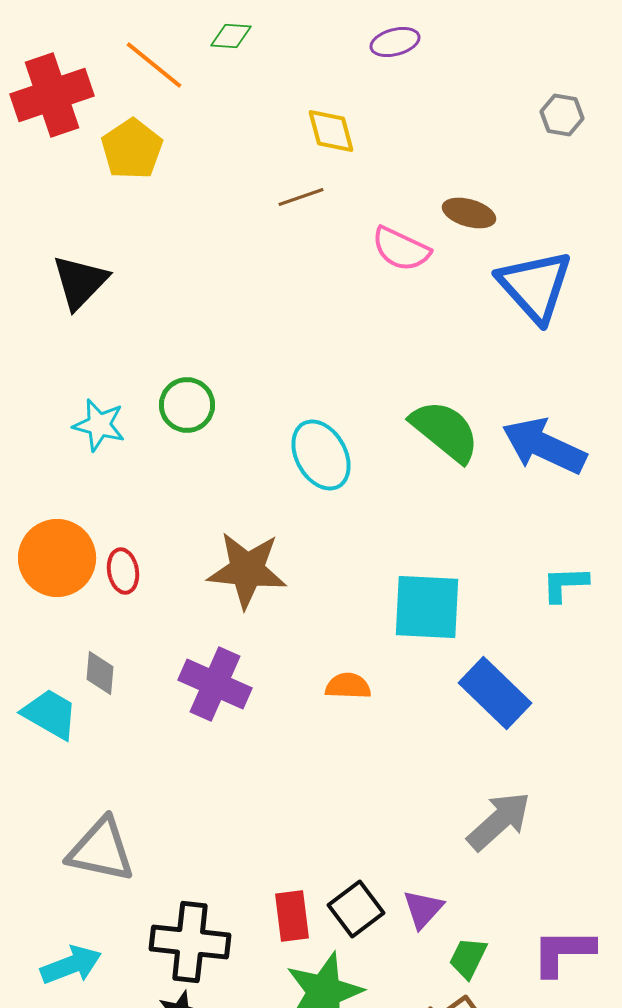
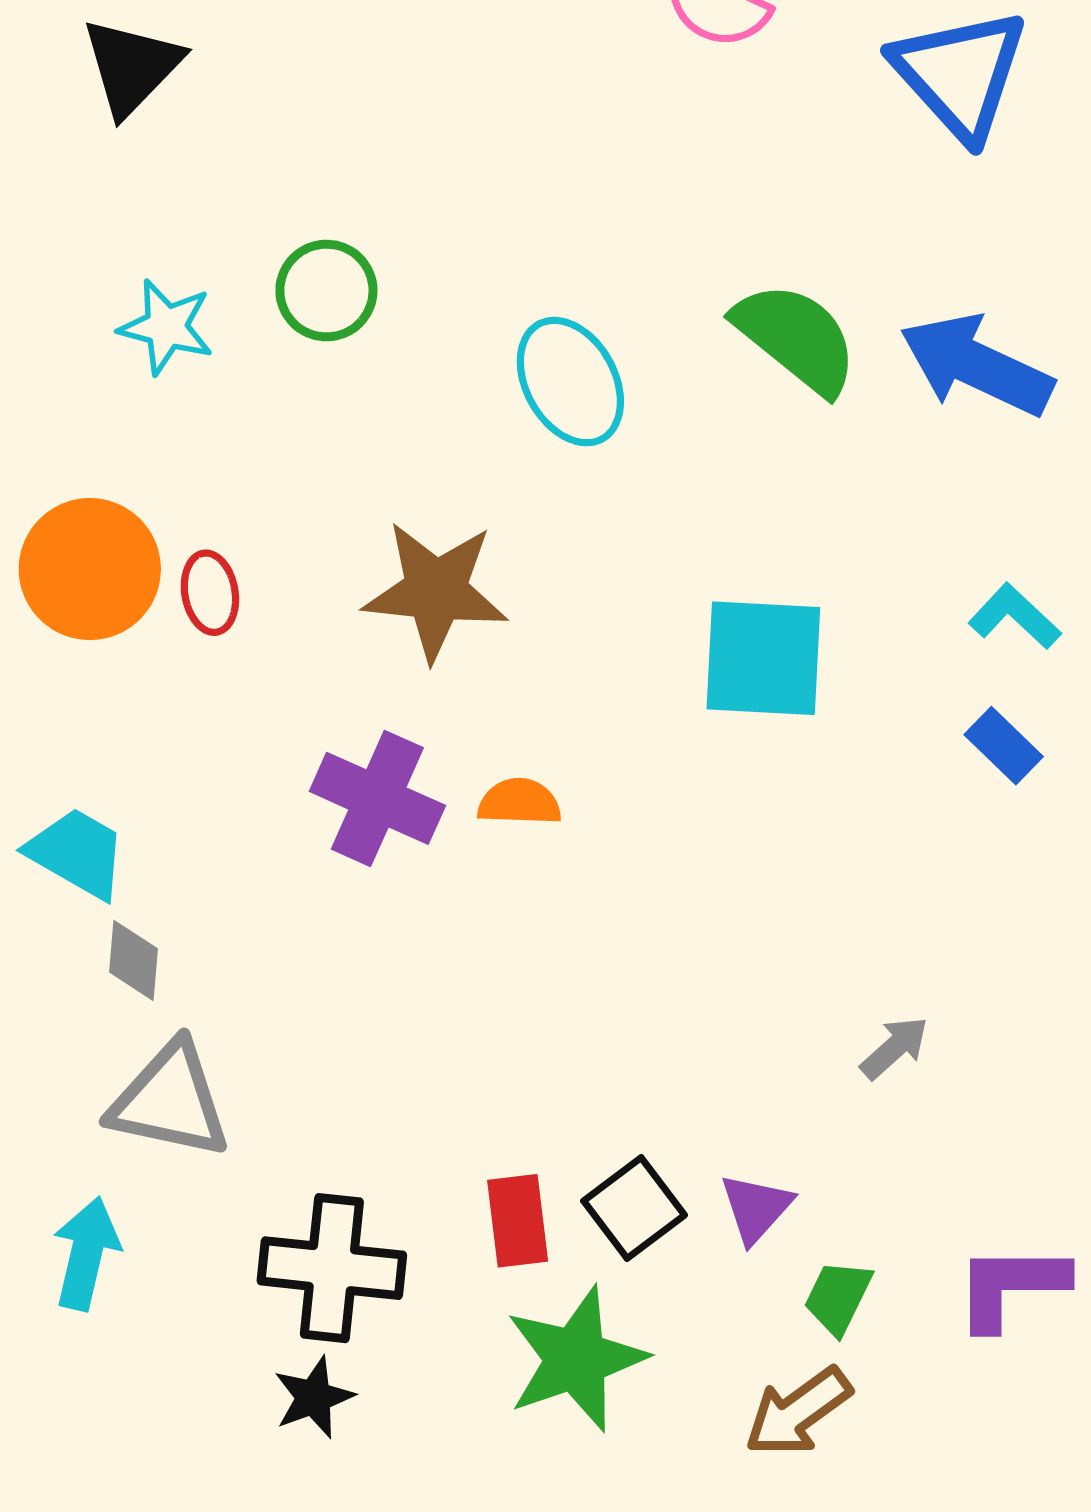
cyan L-shape: (565, 584) -> (1015, 616), turned 45
gray diamond: (100, 673) -> (133, 960), moved
orange semicircle: (348, 686) -> (519, 802), moved
blue rectangle: (495, 693) -> (1004, 746), moved, size x0.6
gray arrow: (499, 821) -> (894, 1048), size x0.6
cyan arrow: (71, 965) -> (86, 1254), moved, turned -56

